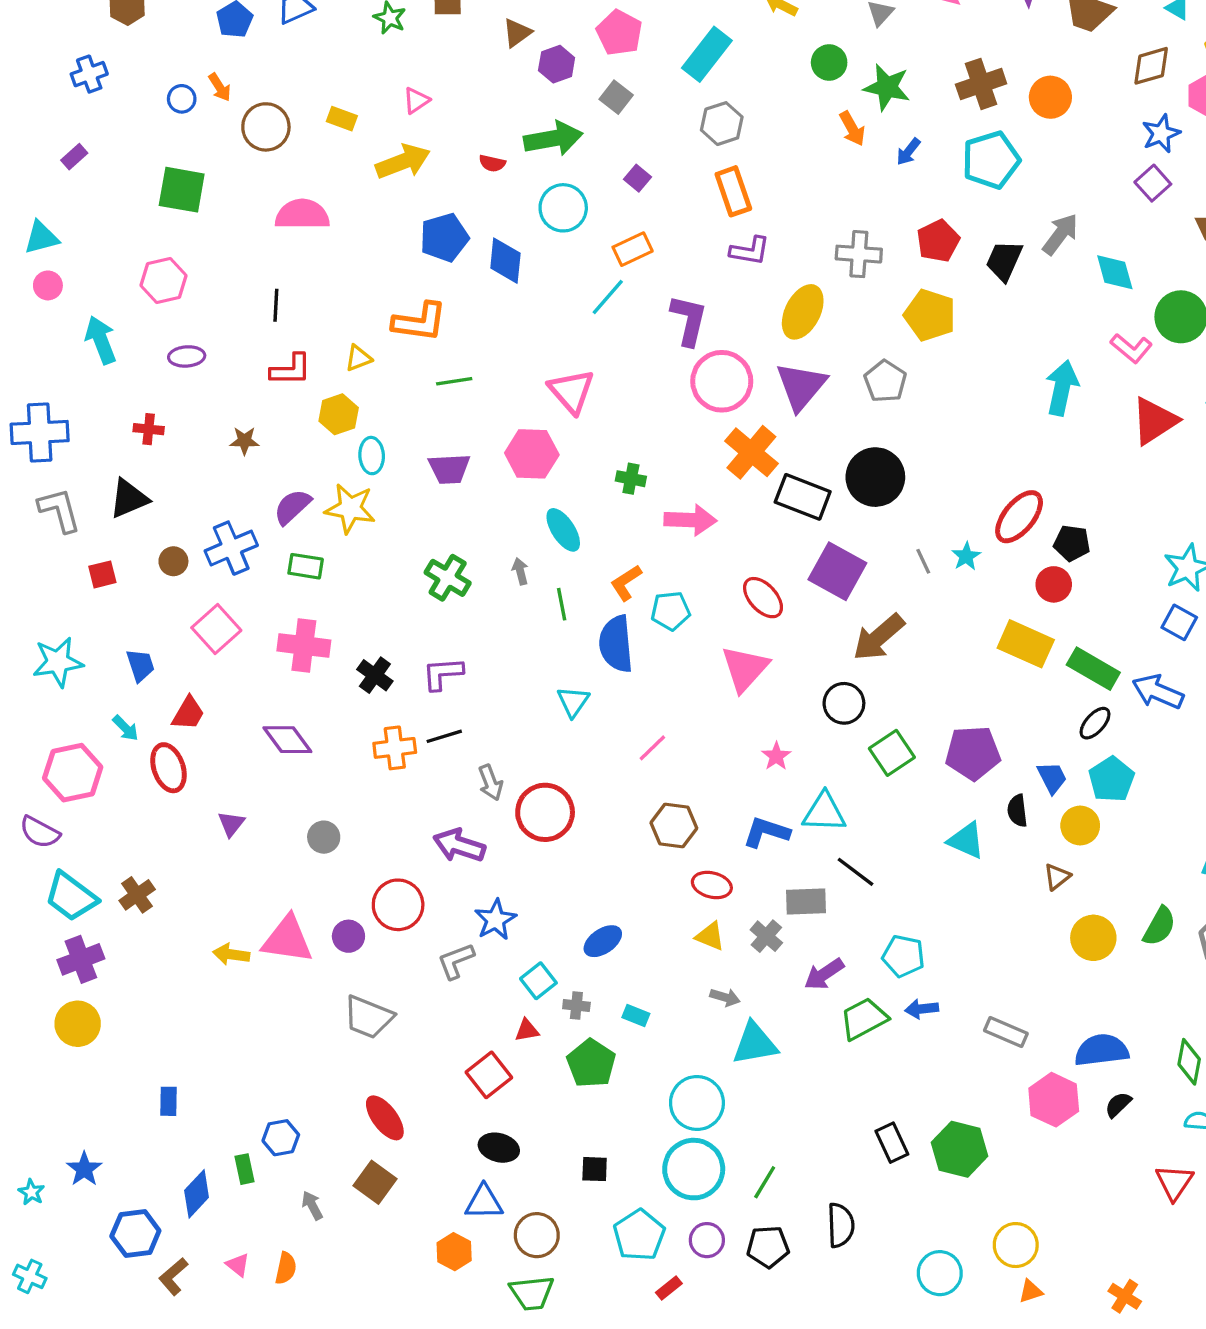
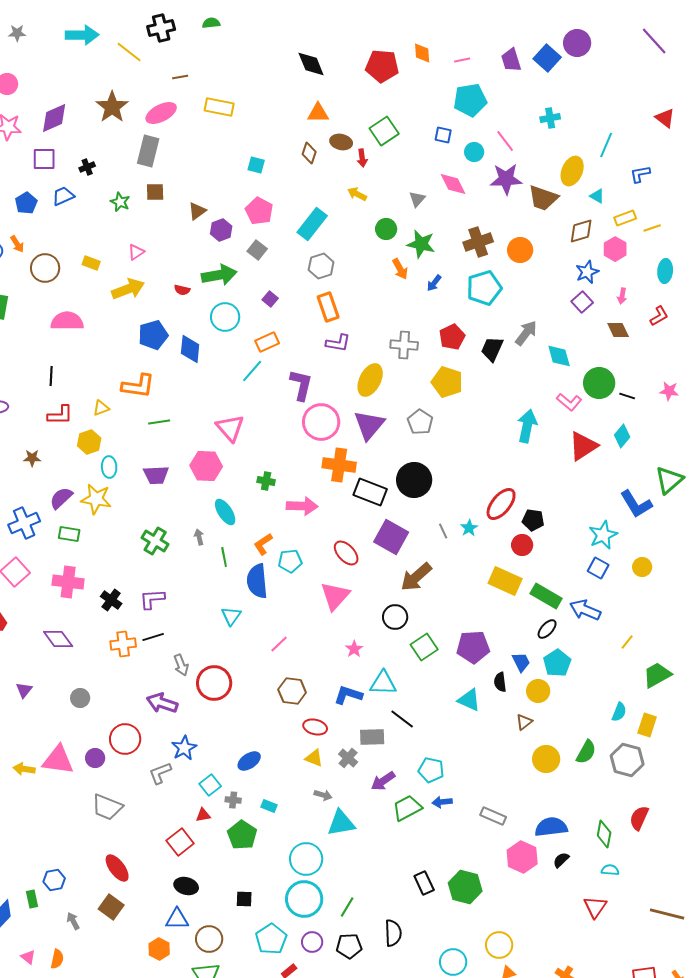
orange cross: (751, 452) -> (339, 465), turned -32

